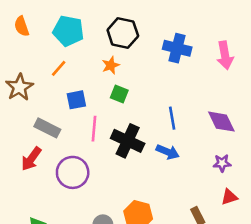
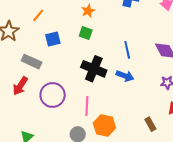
orange star: (111, 65) -> (88, 11), moved
pink line: (94, 129) -> (87, 106), moved

